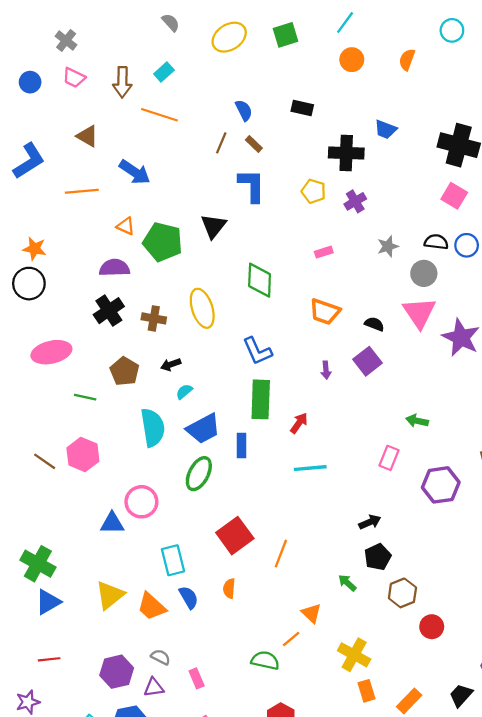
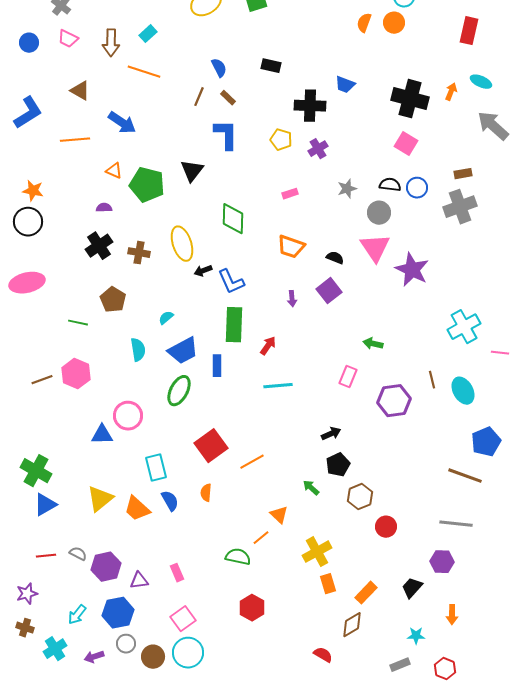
orange circle: (352, 60) -> (394, 23), moved
purple semicircle: (114, 268) -> (104, 208), size x0.6
pink ellipse: (51, 352) -> (27, 283), moved
black arrow: (171, 365) -> (203, 271), moved
cyan semicircle: (153, 428) -> (138, 350), size x0.7
brown line: (45, 461) -> (42, 380), turned -55
orange line: (281, 554) -> (252, 462), turned 40
yellow cross: (354, 655) -> (317, 552), turned 32
gray semicircle: (161, 657) -> (78, 554), moved

